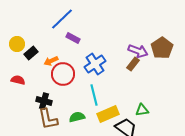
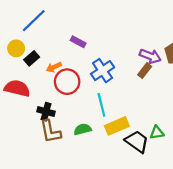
blue line: (62, 19) -> (34, 21), moved
red semicircle: (18, 80) -> (17, 88), size x1.6
green triangle: (142, 110) -> (157, 133), moved

